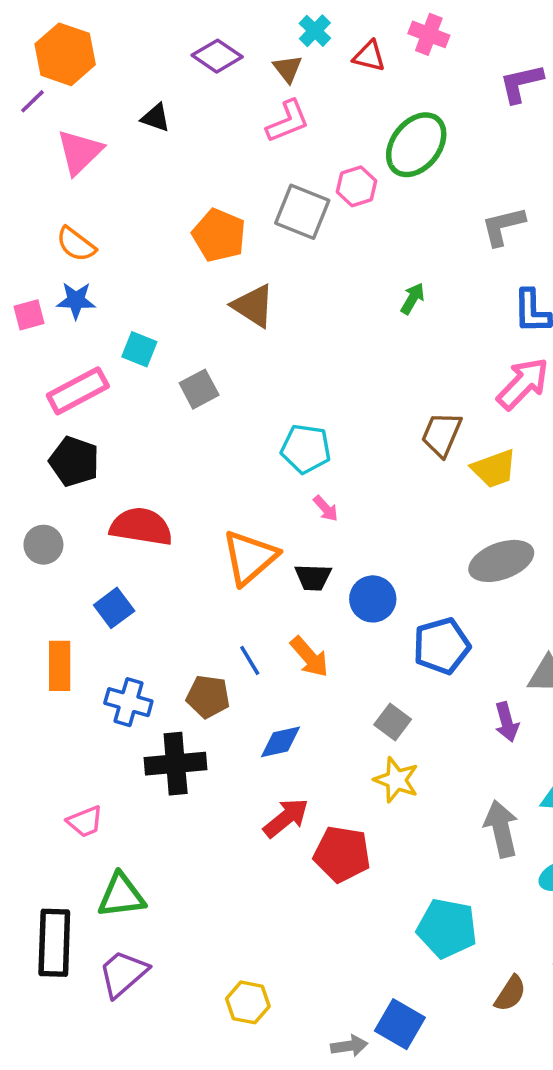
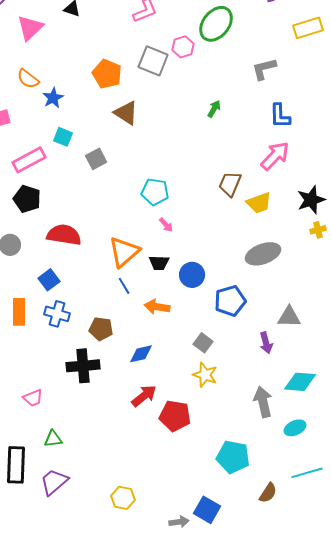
blue star: (76, 300) -> (53, 98), moved, turned -30
orange arrow: (309, 657) -> (157, 307), turned 140
blue line: (250, 660) -> (124, 286), moved
blue cross: (128, 702) -> (57, 314), moved
green triangle: (121, 896) -> (53, 439), size x0.7

